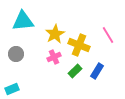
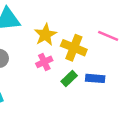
pink line: (108, 35) -> (108, 36), turned -36
blue rectangle: (97, 71) -> (95, 78), turned 63

